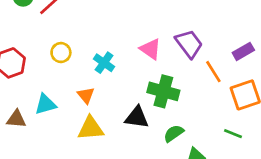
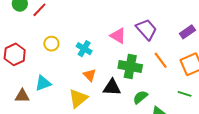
orange line: (213, 72) -> (161, 60), moved
orange triangle: (86, 95) -> (90, 75), moved
yellow triangle: (91, 128) -> (78, 98), turned -30

